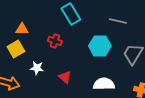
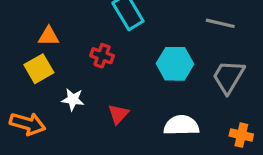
gray line: (118, 21) -> (220, 23), moved
red triangle: (65, 77) -> (118, 114), turned 32

